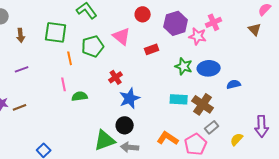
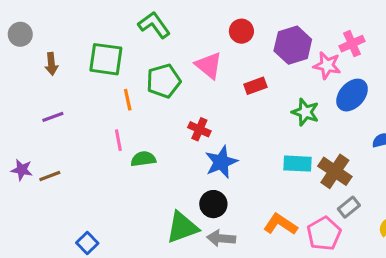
blue ellipse: (209, 68) -> (352, 95), moved, turned -45
red cross: (116, 77) -> (199, 129), turned -32

